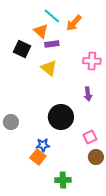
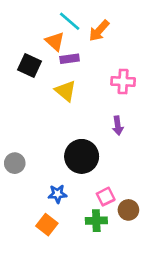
pink square: (90, 137) -> (106, 197), moved
orange square: (38, 157) -> (47, 225), moved
green cross: (63, 180) -> (96, 221), moved

